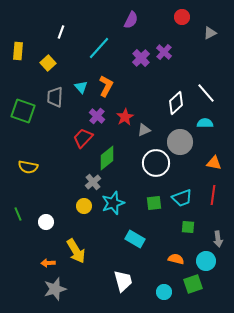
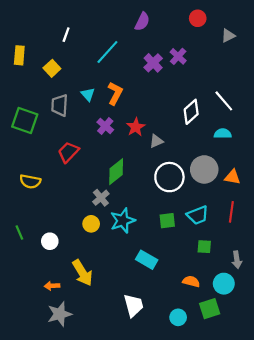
red trapezoid: (83, 138) -> (68, 152), moved
gray circle: (180, 142) -> (204, 169), moved

